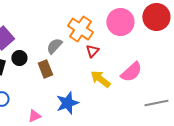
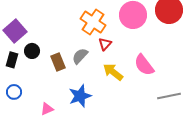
gray semicircle: (54, 46) -> (80, 56), moved
pink semicircle: (131, 72) -> (144, 65), turned 95

